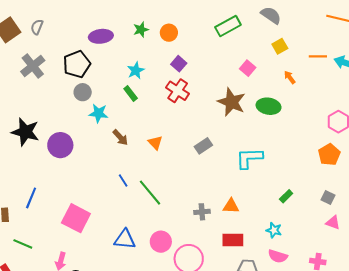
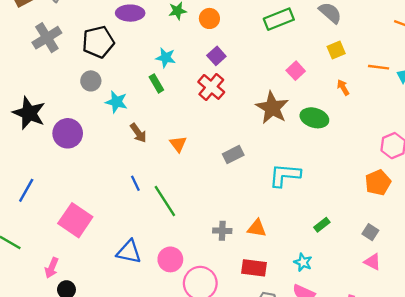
cyan star: (136, 70) -> (166, 58), turned 30
gray circle: (83, 92) -> (91, 81), moved

